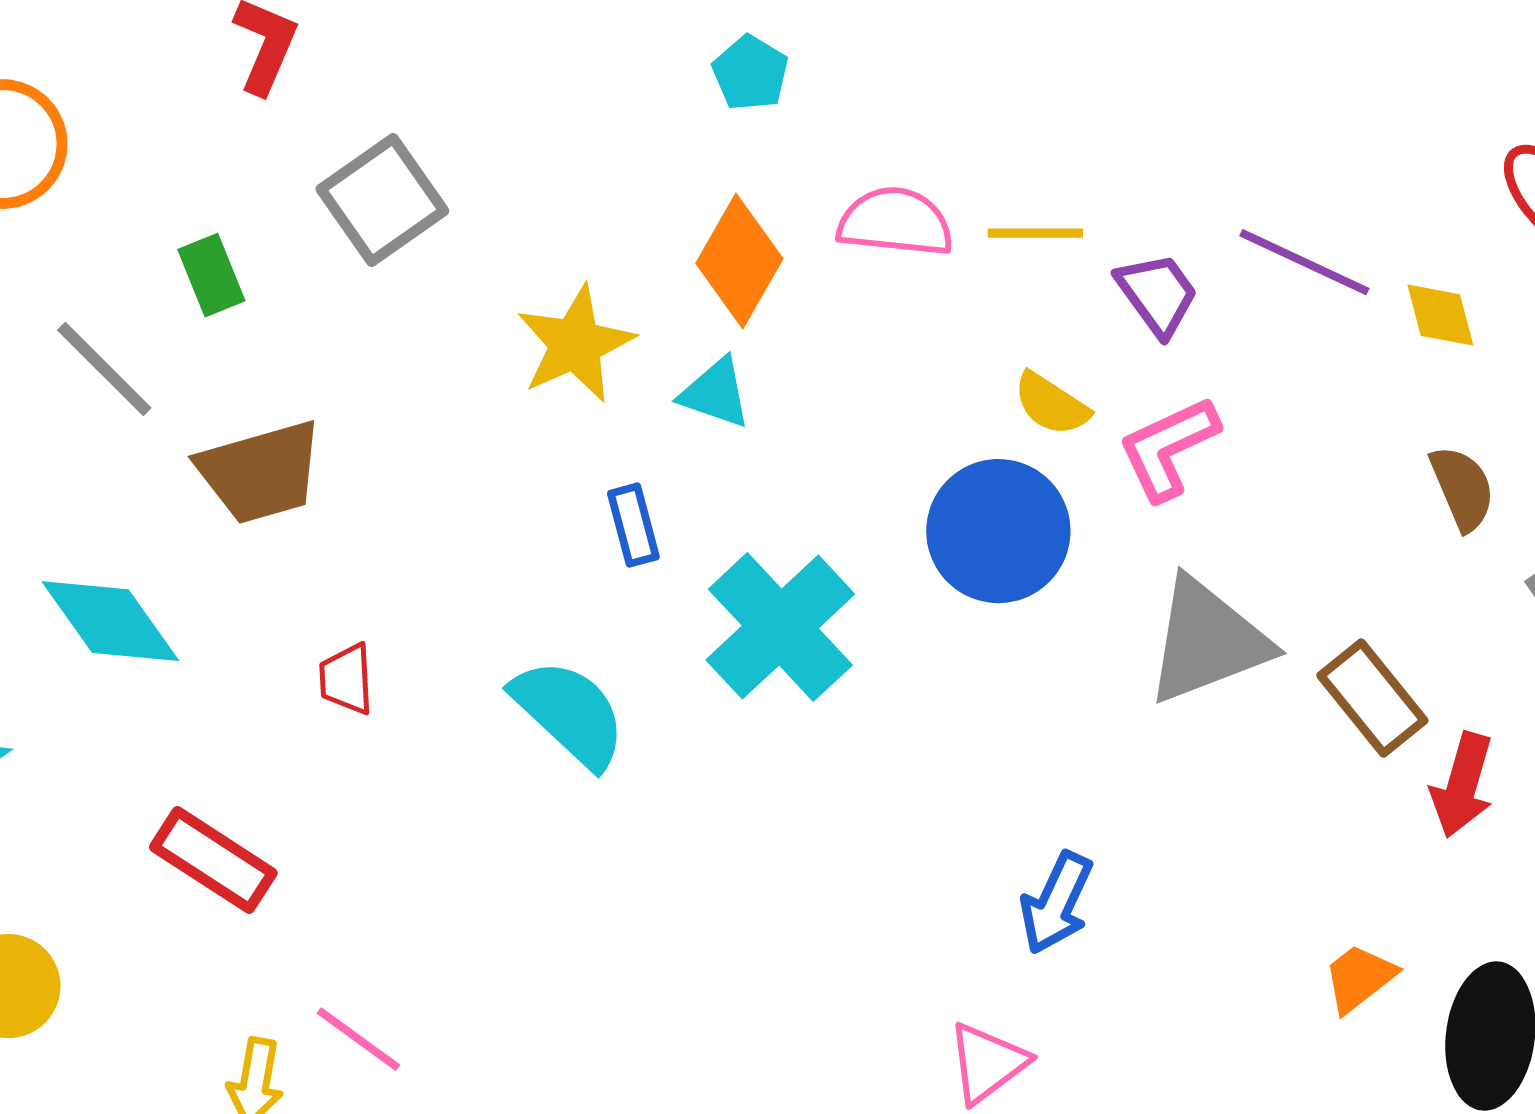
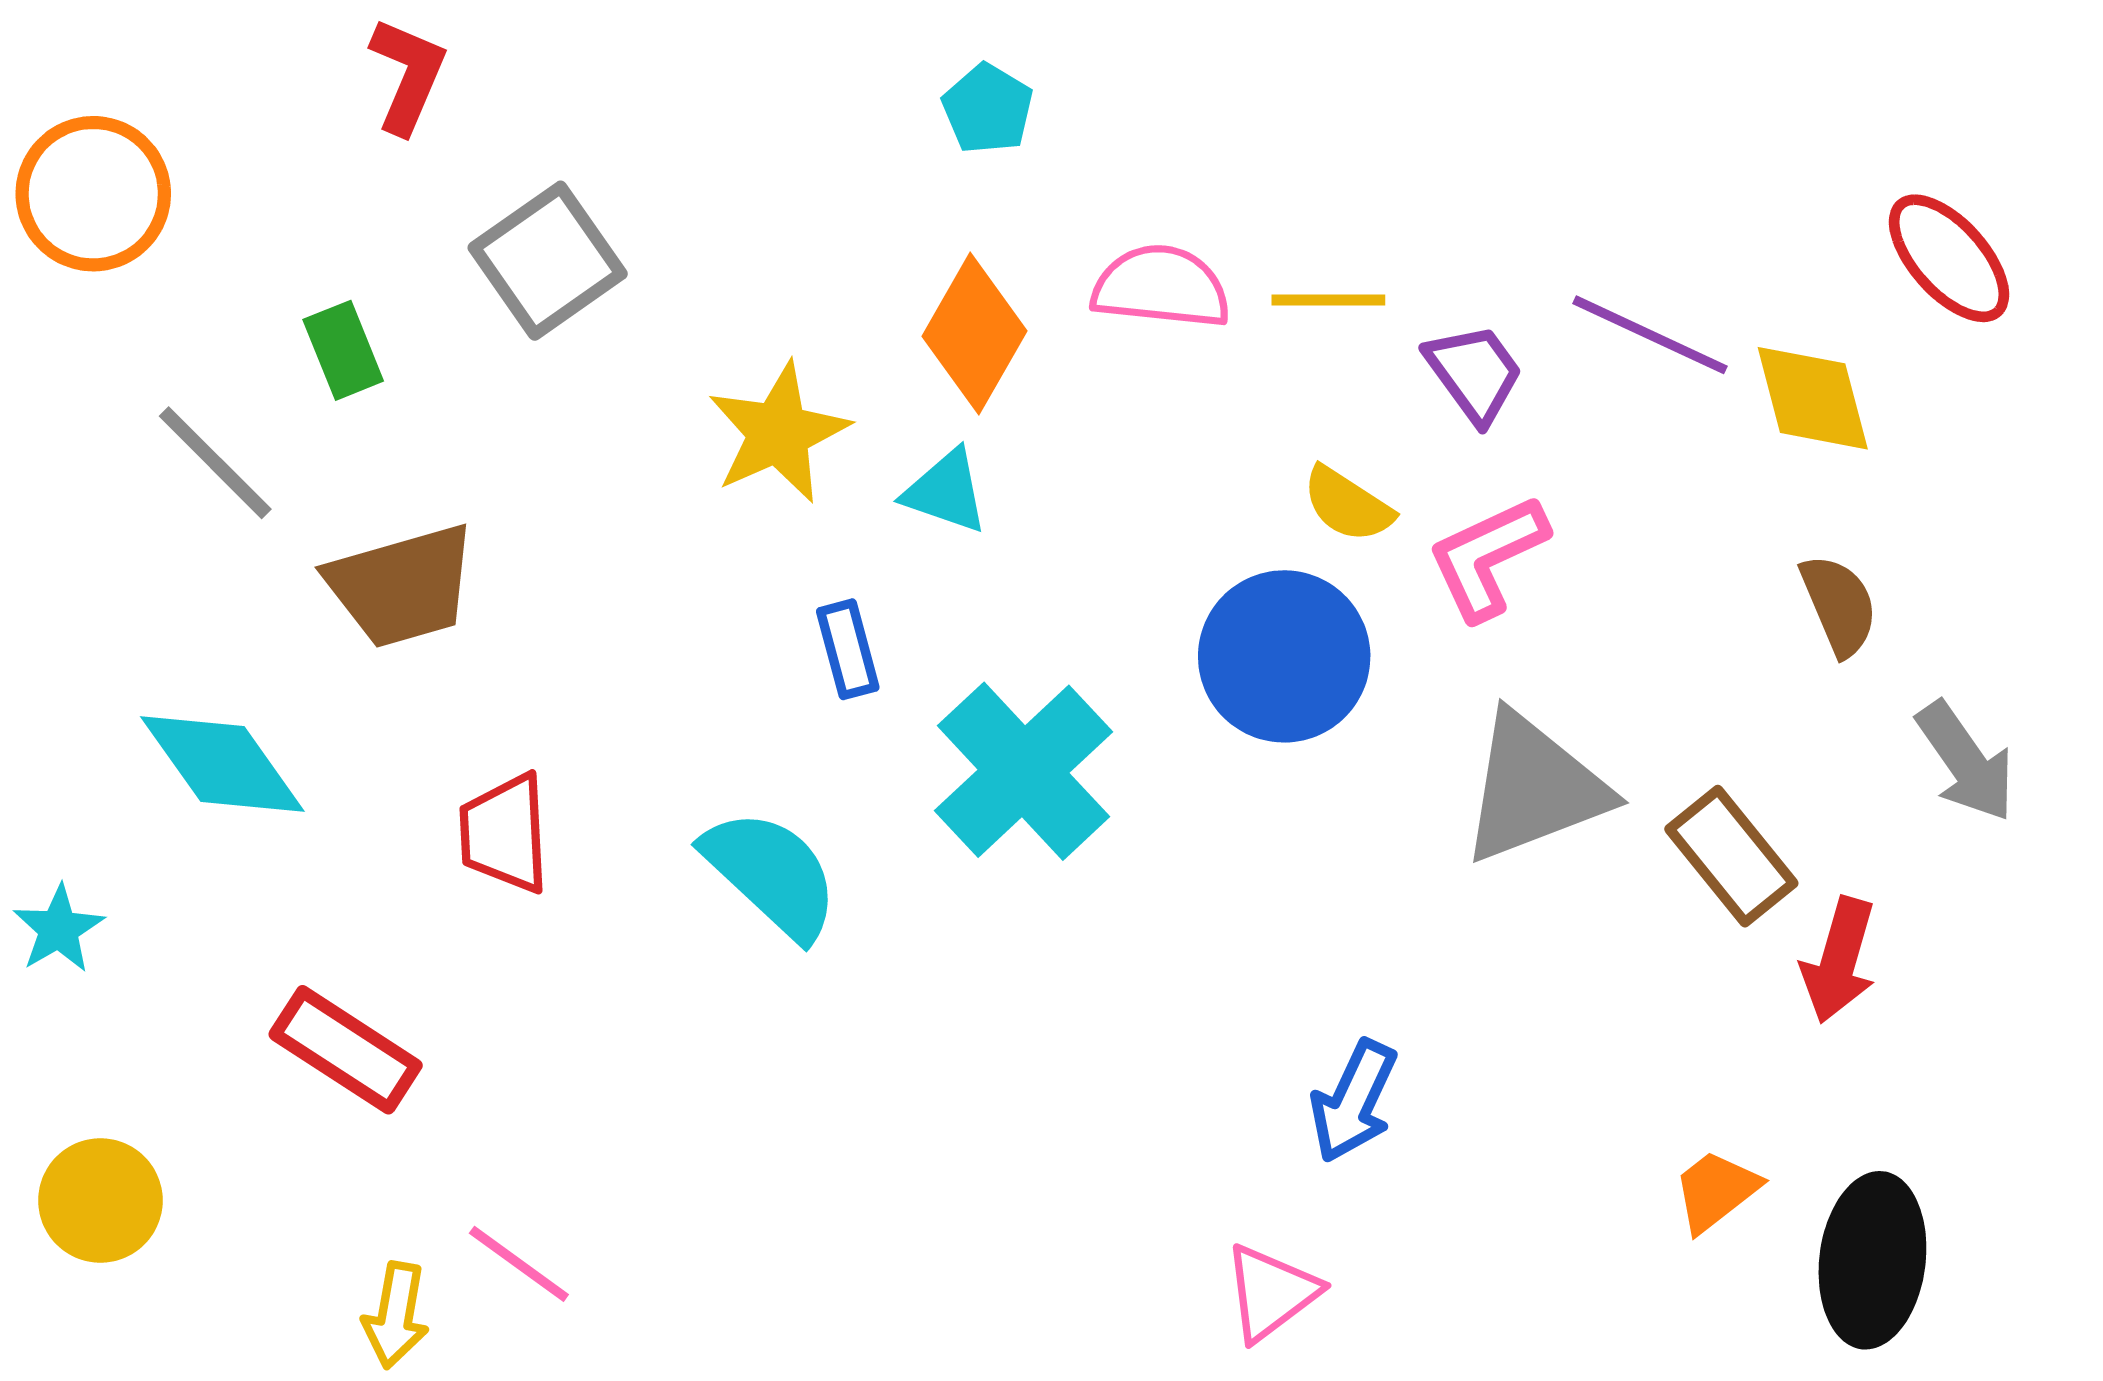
yellow diamond: (1440, 315) -> (1813, 398), size x1.4
red trapezoid: (346, 679) -> (505, 833), size x1.4

